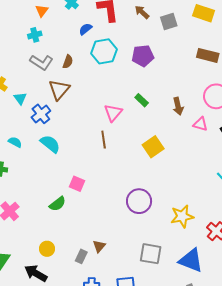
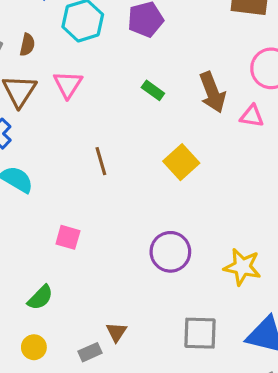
brown arrow: (178, 106) -> (212, 92), size x1.4
pink triangle: (113, 113) -> (68, 85), moved
green semicircle: (57, 204) -> (40, 298), moved
yellow star: (182, 216) -> (242, 267), turned 30
gray rectangle: (81, 256) -> (90, 352), turned 48

